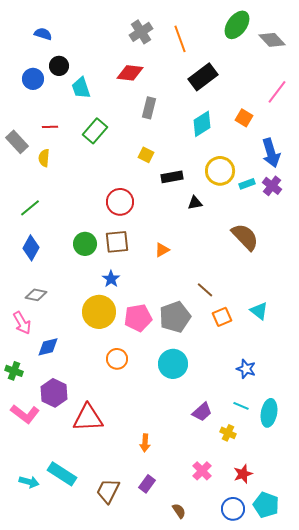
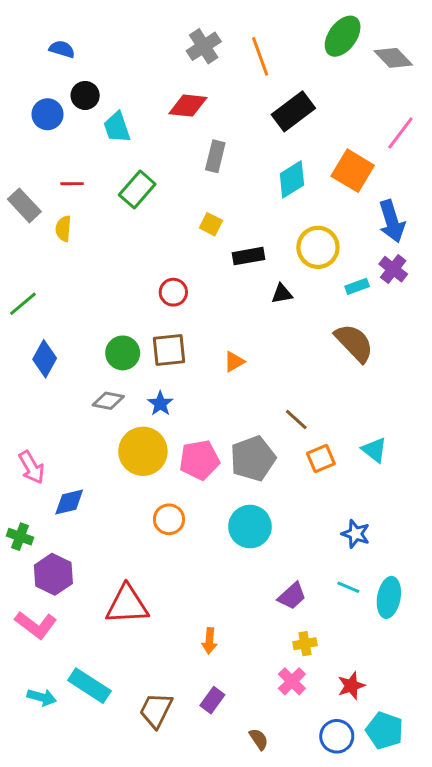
orange square: (244, 118) -> (353, 171), size x1.6
cyan rectangle: (247, 184) -> (357, 286), moved
red circle: (120, 202) -> (173, 292), size x0.7
green line: (30, 208) -> (23, 304), moved
gray diamond: (36, 295) -> (108, 401), moved
purple hexagon: (54, 393) -> (53, 574), moved
pink L-shape: (25, 414) -> (36, 625), moved
yellow cross: (228, 433) -> (305, 644), moved, turned -35

